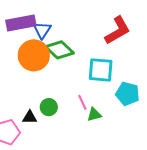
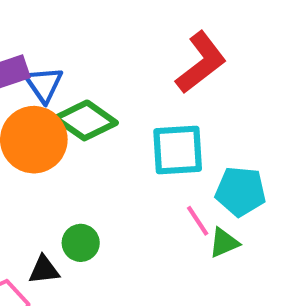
pink line: (82, 102) -> (198, 221), moved
green triangle: (94, 115) -> (224, 243), moved

